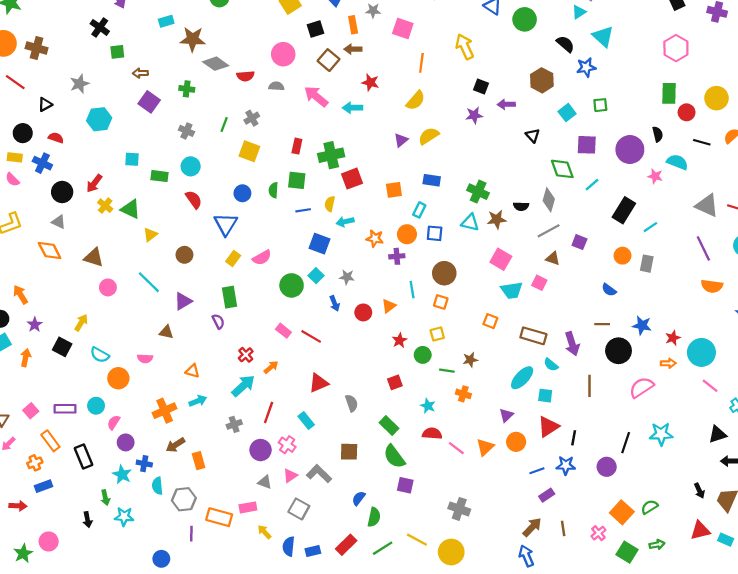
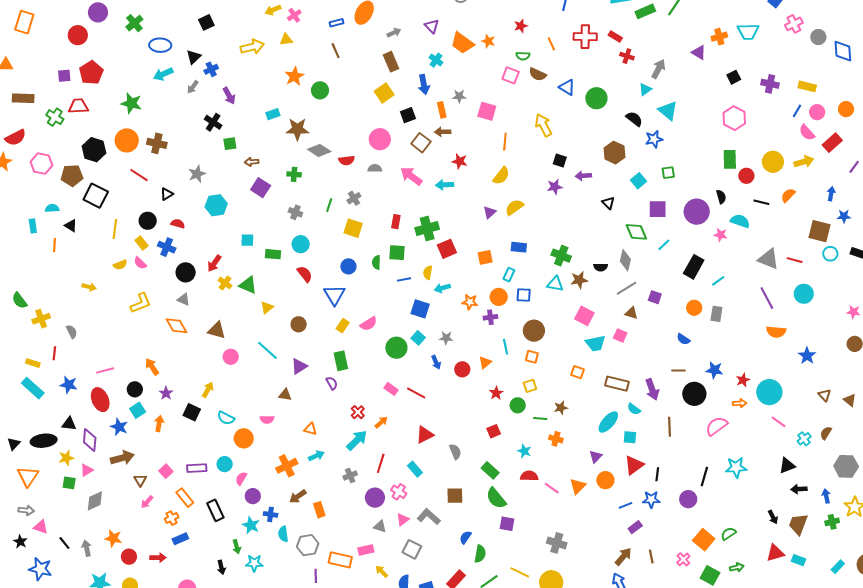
yellow rectangle: (15, 157) -> (141, 243), turned 48

